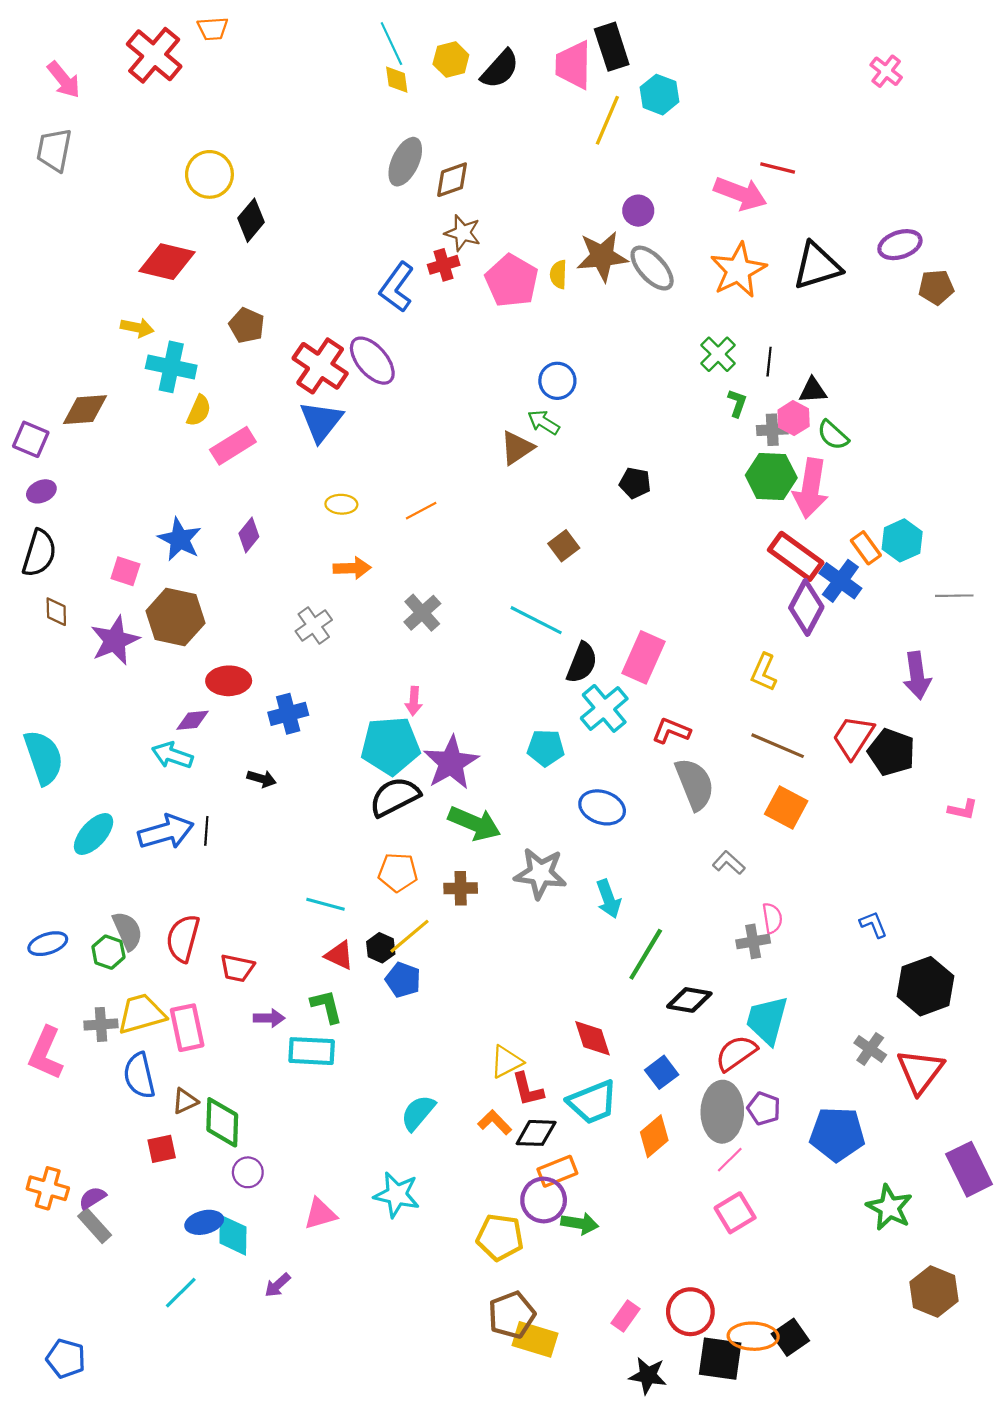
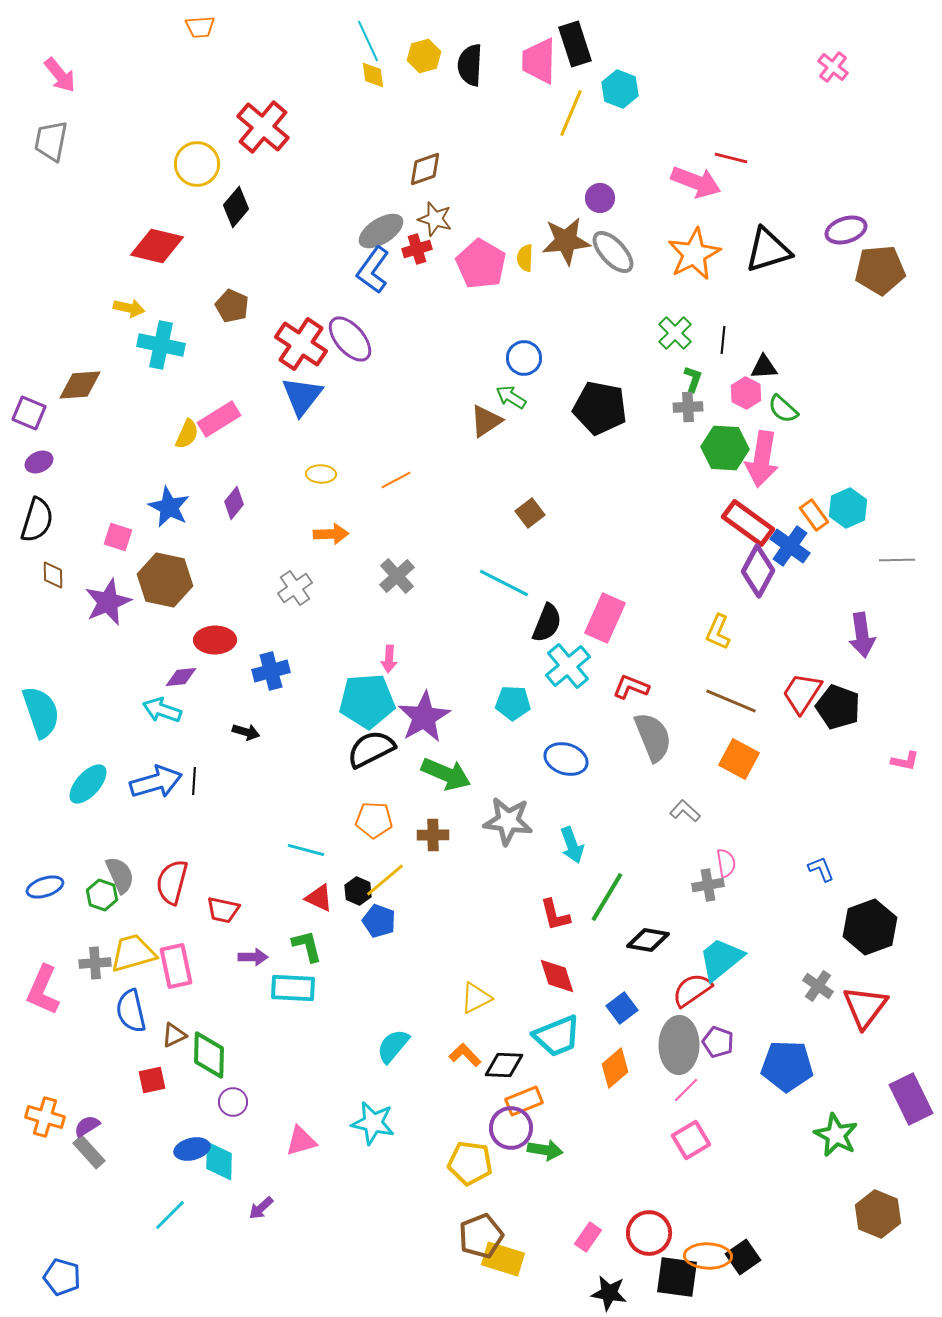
red cross: (154, 55) -> (263, 127), moved
black semicircle: (500, 69) -> (470, 65), turned 141
gray ellipse: (405, 162) -> (381, 231), moved, turned 33
brown pentagon: (936, 287) -> (880, 270), size x1.5
yellow semicircle: (199, 411) -> (187, 434), moved
gray cross: (772, 430) -> (688, 407), moved
black pentagon: (635, 483) -> (600, 408), moved, size x1.8
cyan trapezoid: (767, 1020) -> (721, 959), turned 36
red L-shape: (528, 1089) -> (555, 915), moved

